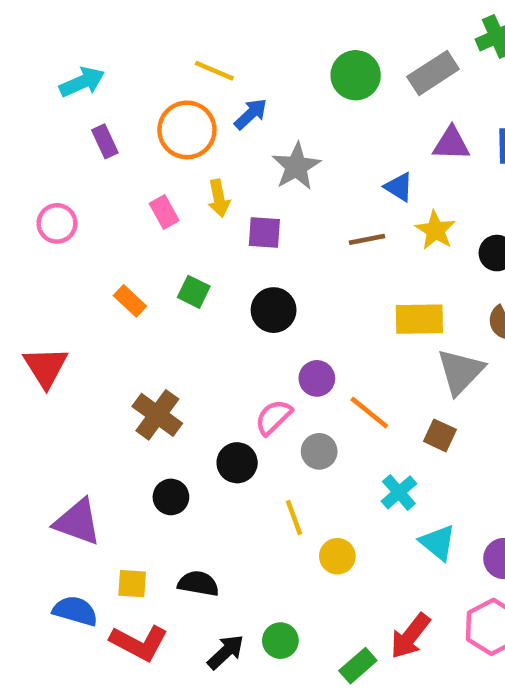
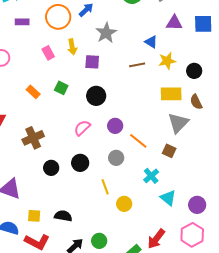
purple rectangle: (105, 141) -> (22, 22), turned -64
yellow star: (435, 230) -> (167, 61), turned 30
yellow rectangle: (419, 319) -> (171, 94), moved
brown cross: (157, 415) -> (33, 138), moved, turned 30
pink semicircle: (274, 417) -> (82, 128), moved
black circle: (171, 497) -> (51, 168), moved

